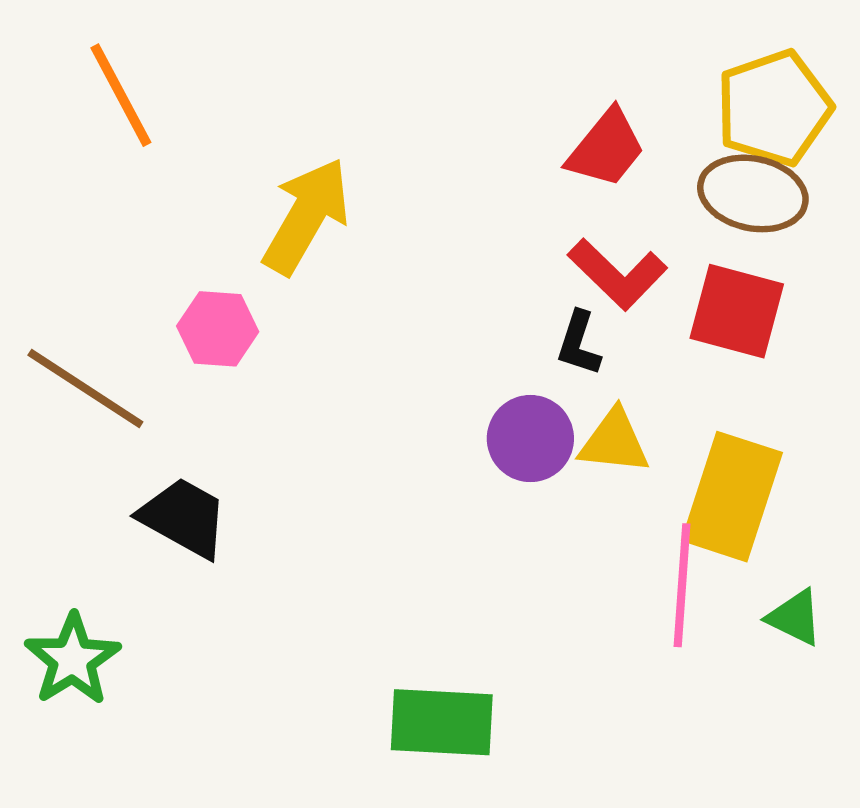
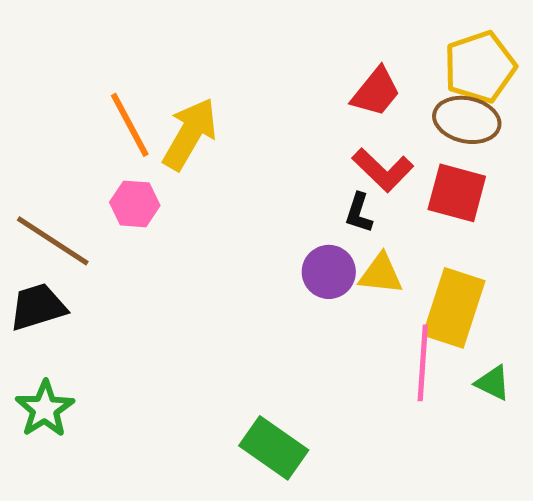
orange line: (121, 95) -> (130, 125), moved
black trapezoid: (184, 518) -> (38, 307), moved, turned -46
green rectangle: (442, 722) -> (274, 448), turned 32

